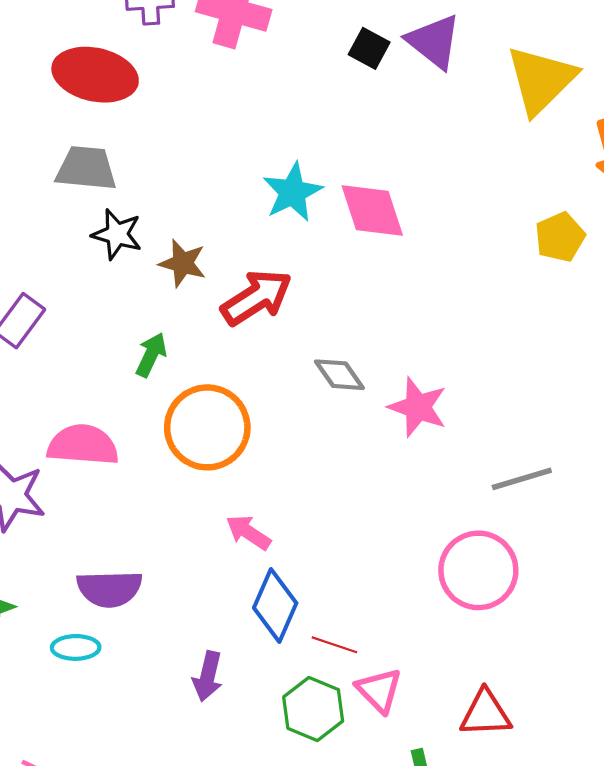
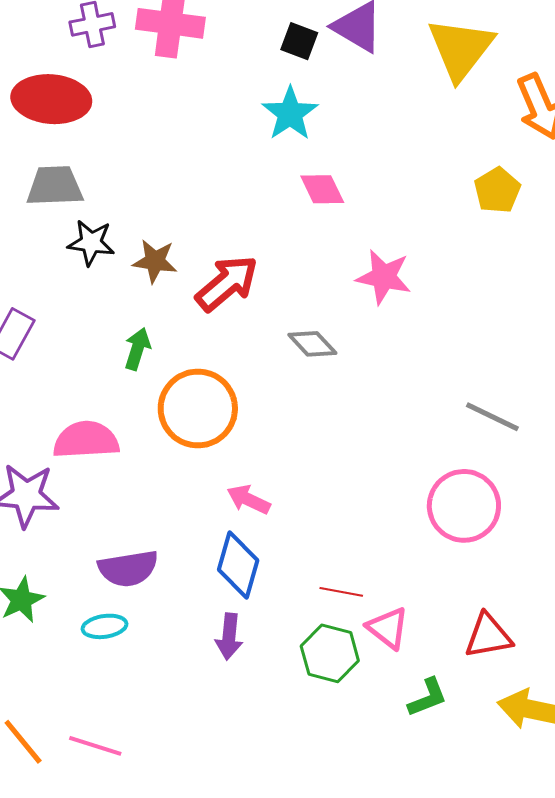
cyan star: (293, 192) -> (290, 114), moved
pink diamond: (372, 211) -> (322, 189), size x0.7
pink star: (418, 407) -> (384, 277), moved
gray line: (522, 479) -> (492, 417), turned 50
blue diamond: (275, 605) -> (238, 565), moved

